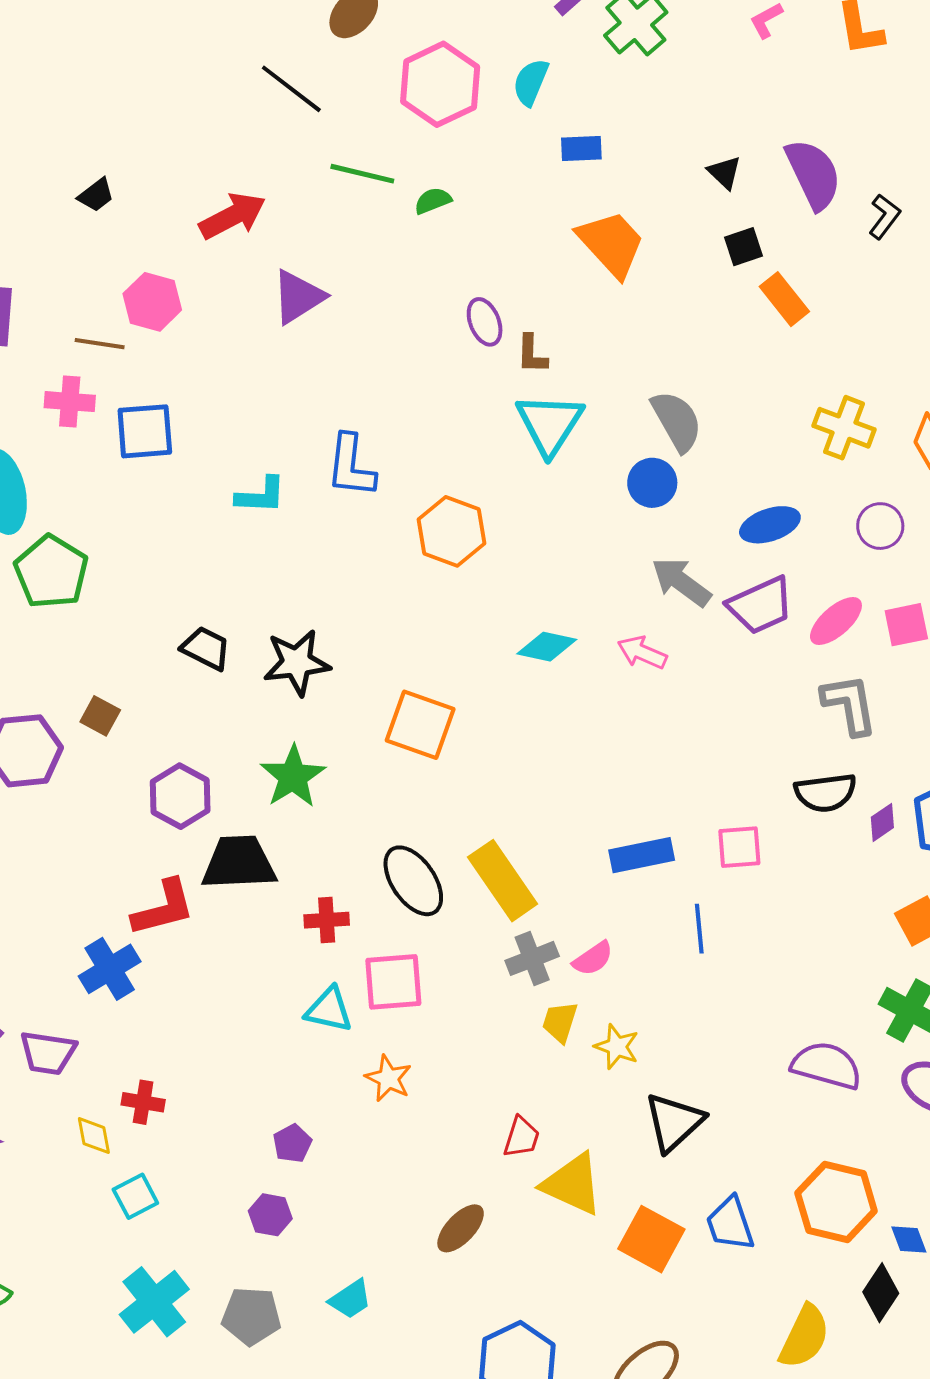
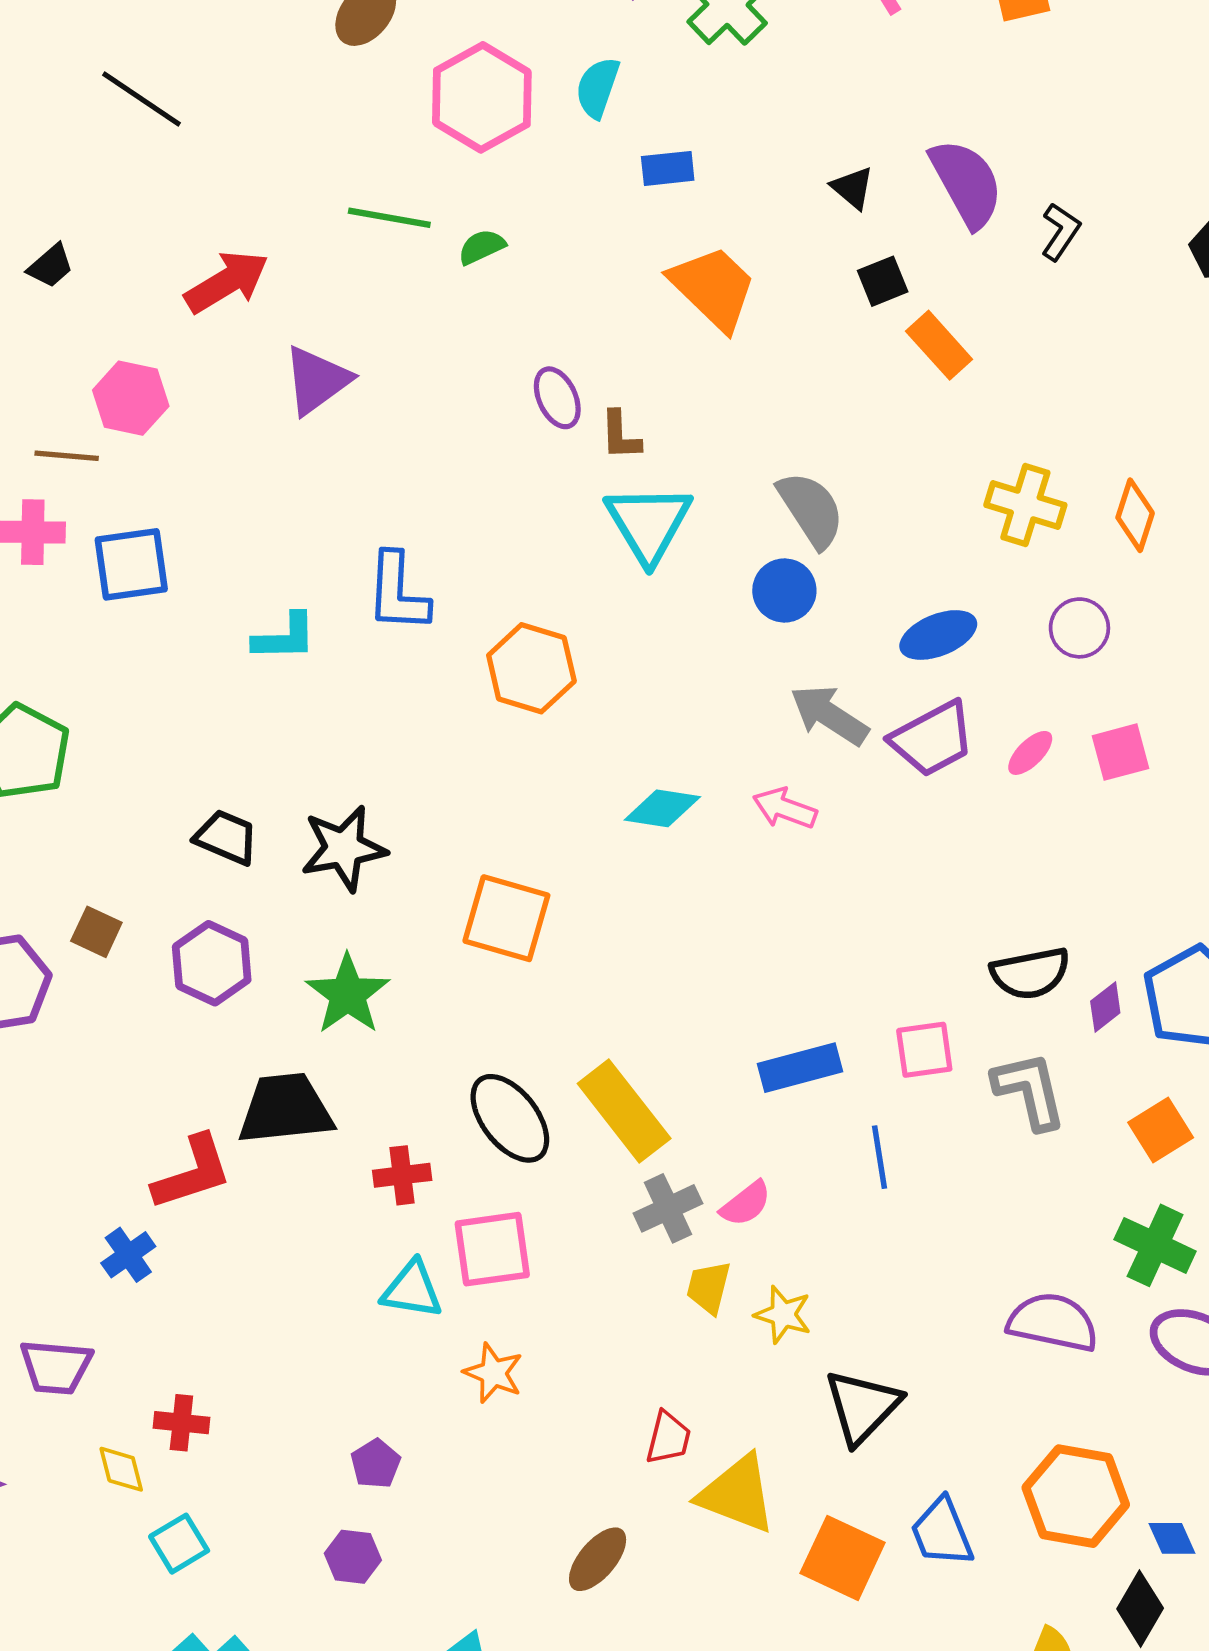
black line: (291, 89) -> (141, 99), moved
pink ellipse: (836, 621) -> (1030, 753), size x0.7
gray L-shape: (849, 704) -> (1030, 1090), moved
purple hexagon: (180, 796) -> (212, 963), moved
blue cross: (110, 969) -> (128, 1255), size x0.7

